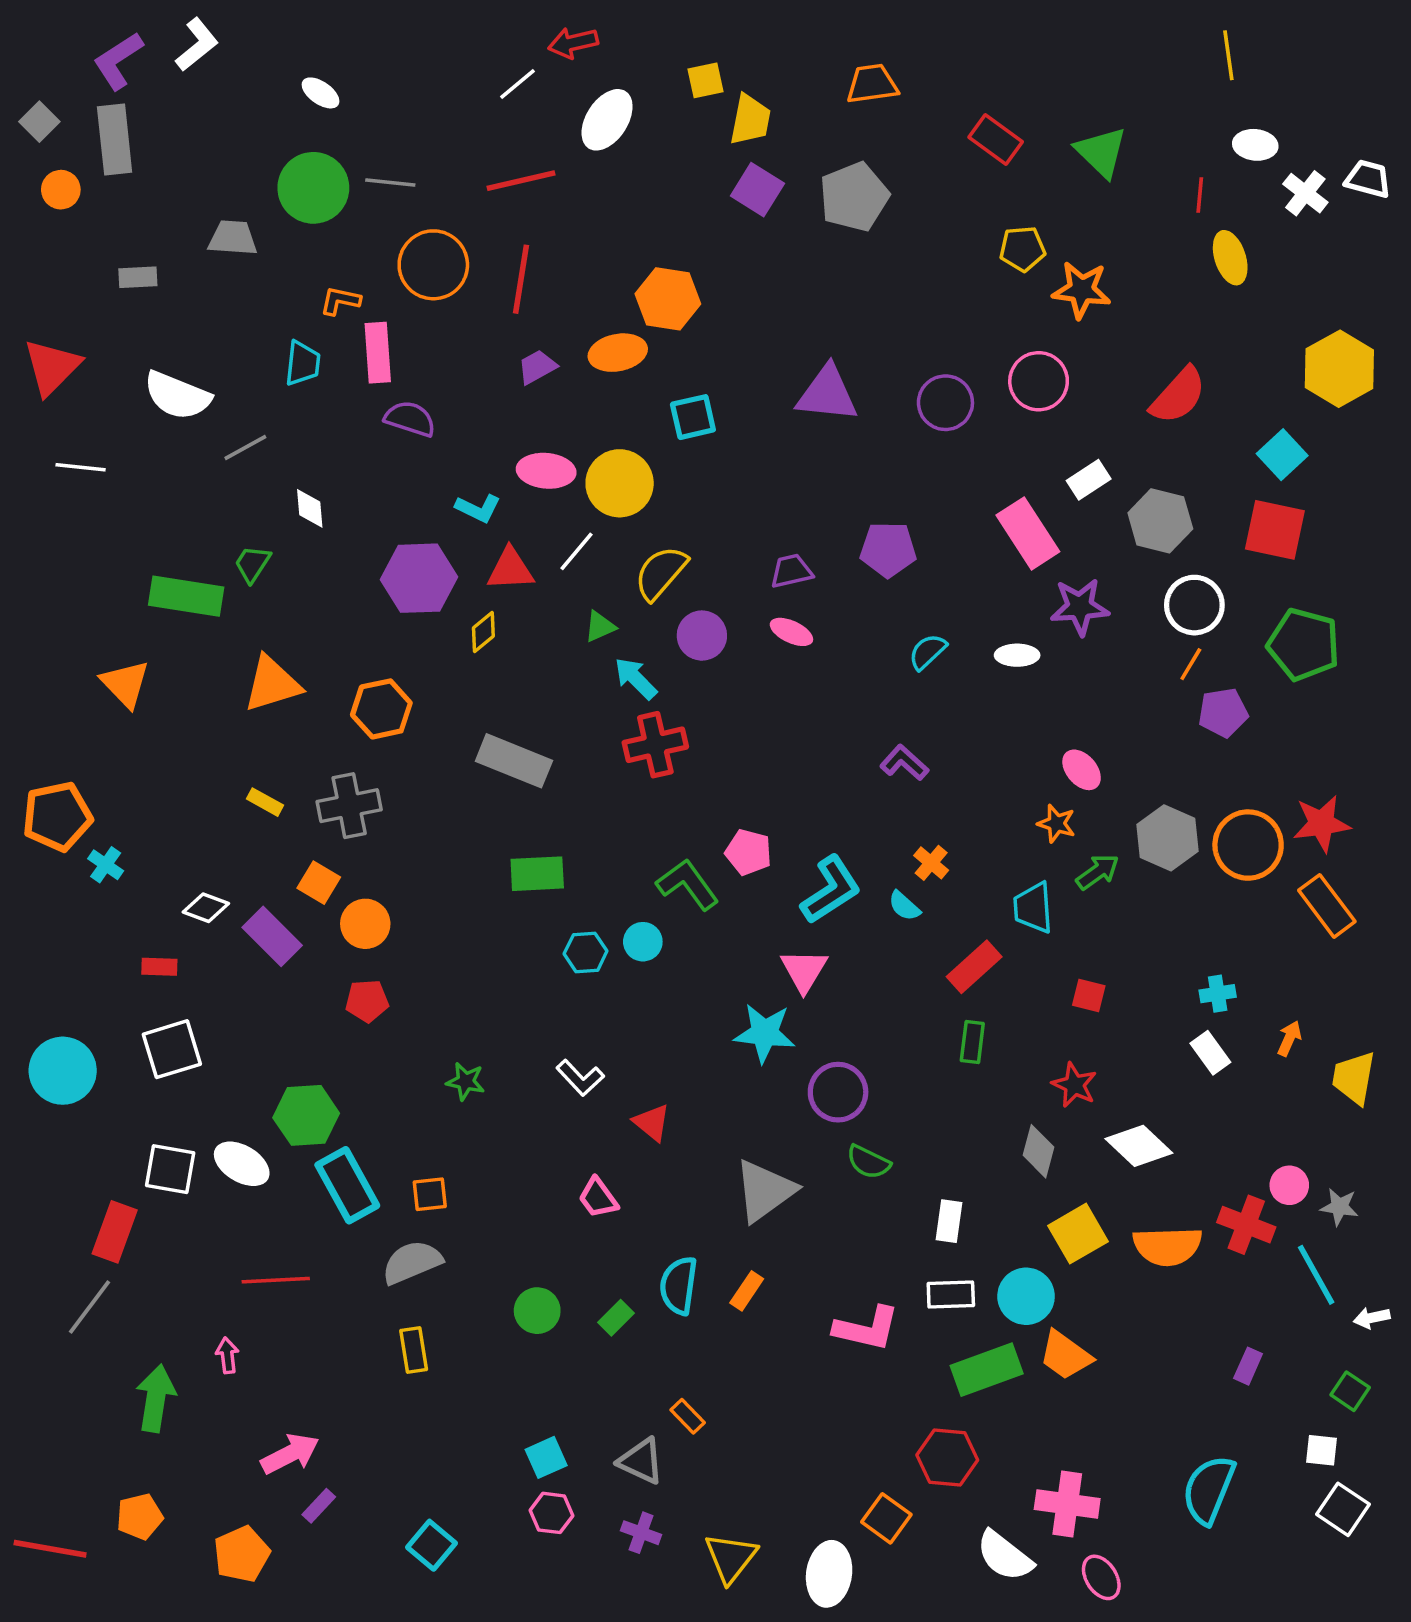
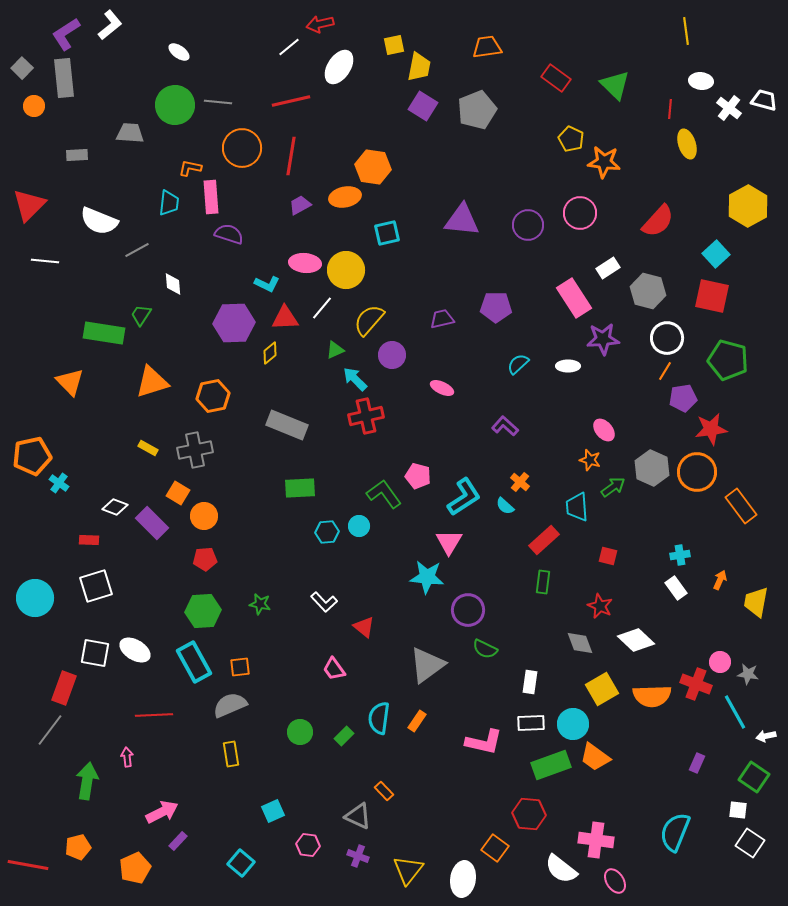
yellow pentagon: (1022, 249) -> (571, 139), turned 30
pink ellipse: (791, 632) -> (442, 388), moved
red star: (1322, 824) -> (711, 429), moved
green hexagon: (306, 1115) -> (203, 611), moved
gray diamond: (1039, 1151) -> (580, 643), turned -36
green square: (1350, 1391) -> (754, 777), size x1.4
cyan square: (546, 1457) -> (273, 811), moved

